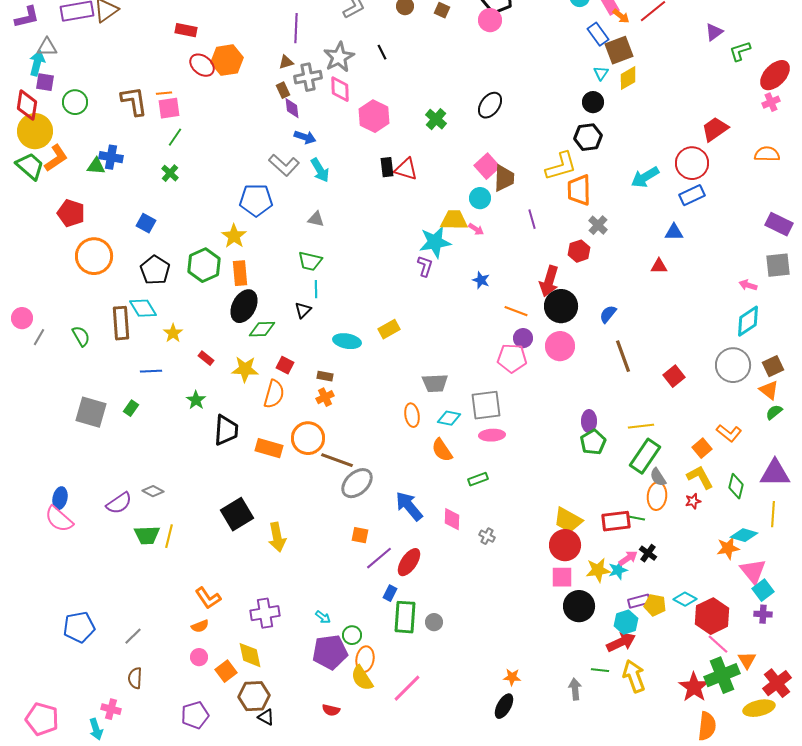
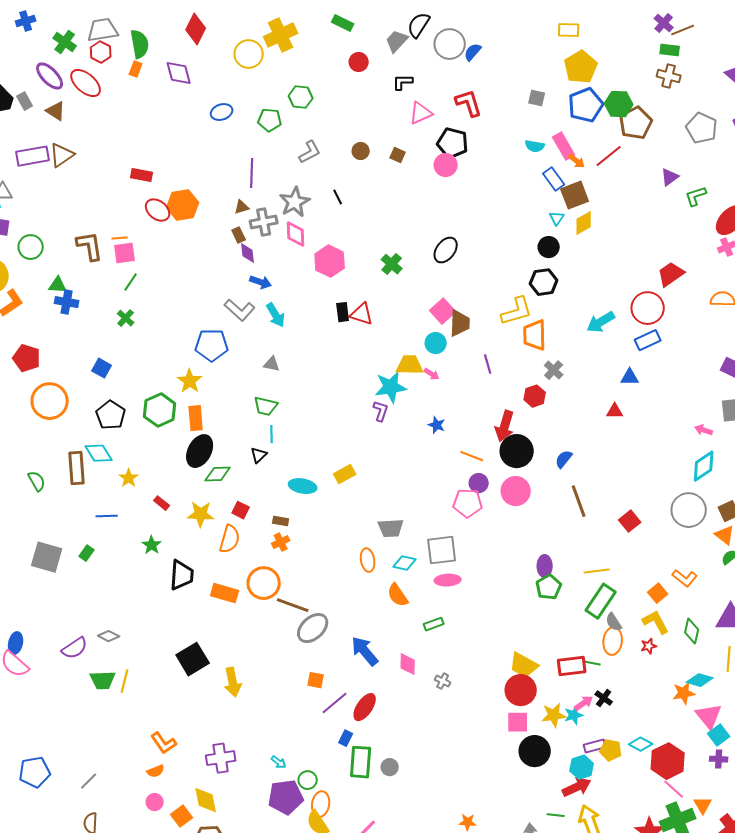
green triangle: (96, 166) -> (58, 285), moved

